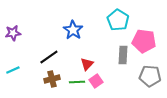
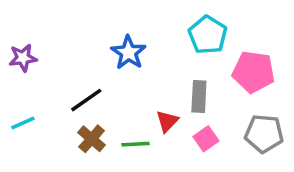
gray rectangle: (123, 55) -> (199, 97), moved
red triangle: (87, 64) -> (167, 121), moved
brown cross: (52, 79) -> (92, 139), turned -35
pink square: (96, 81) -> (206, 139), moved

